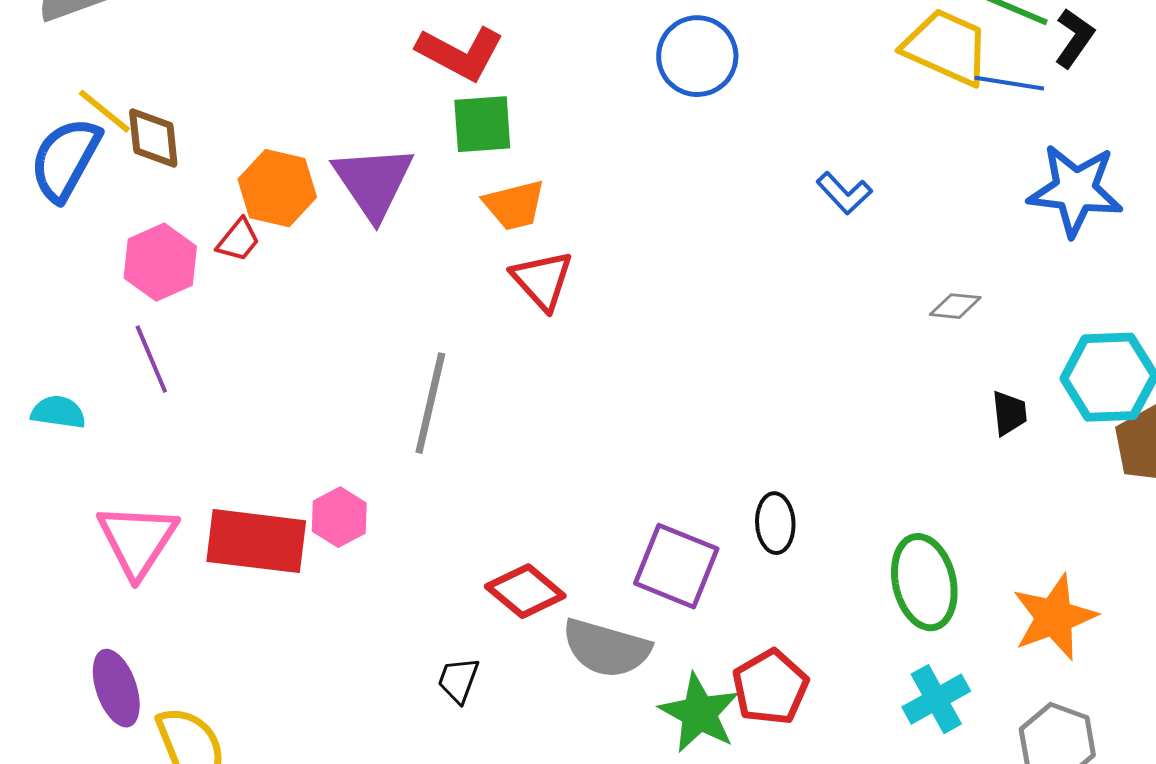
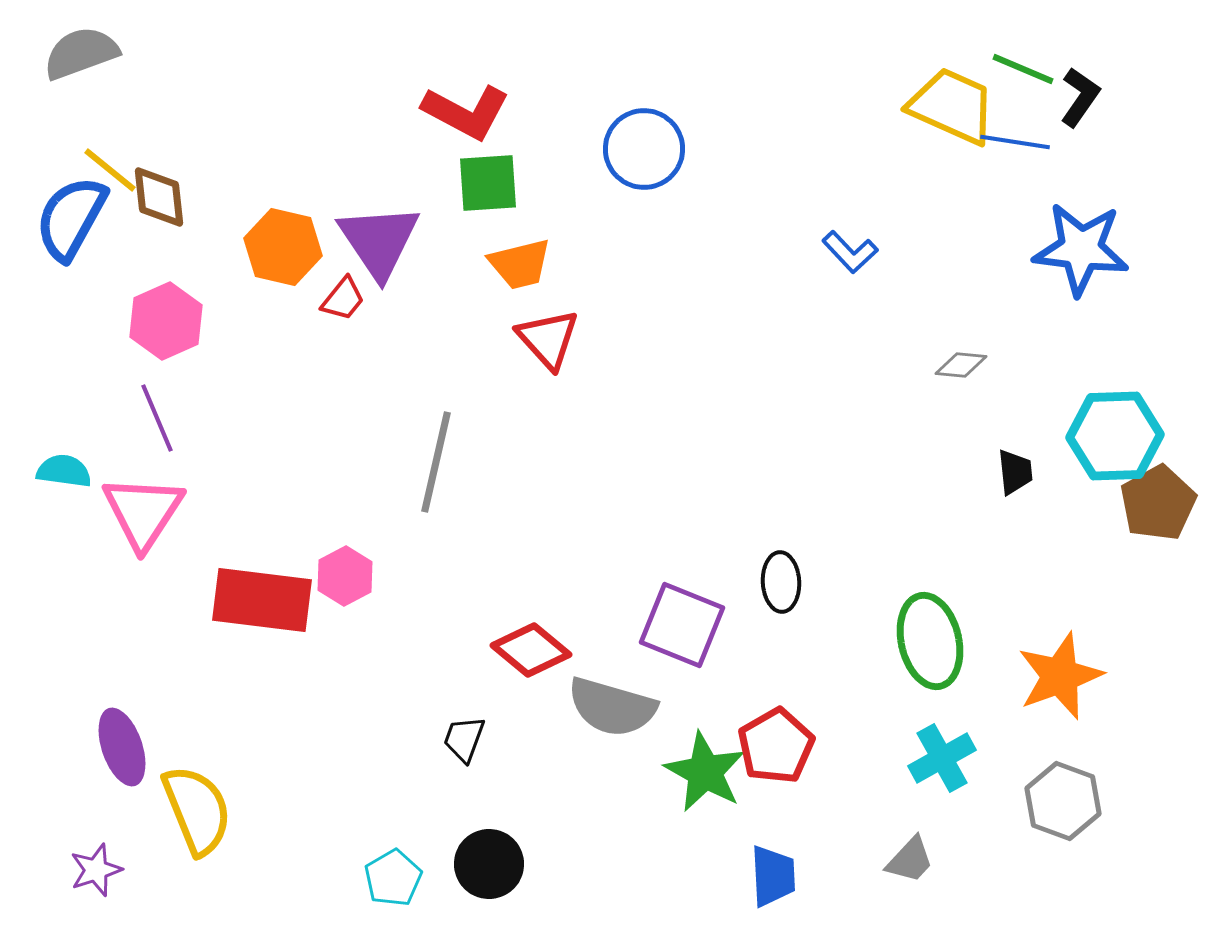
blue circle: (697, 56) -> (644, 149), moved
red trapezoid: (238, 240) -> (343, 299), moved
pink triangle: (137, 540) -> (143, 512), moved

